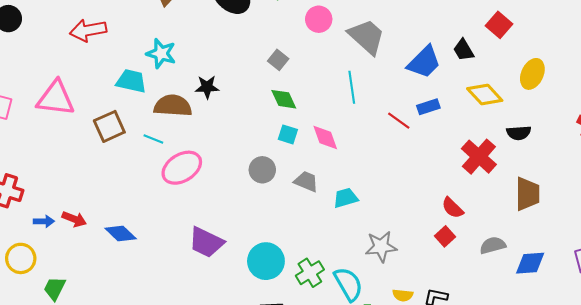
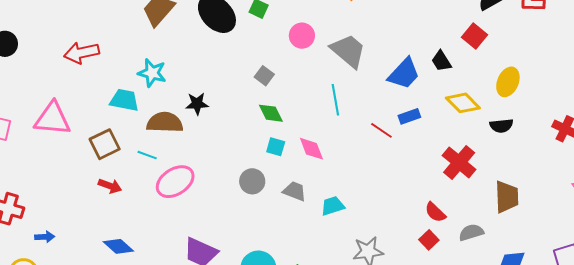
black semicircle: (519, 133) -> (501, 126), moved
red arrow: (74, 219) -> (110, 186), moved
gray semicircle: (493, 245) -> (471, 232), moved

